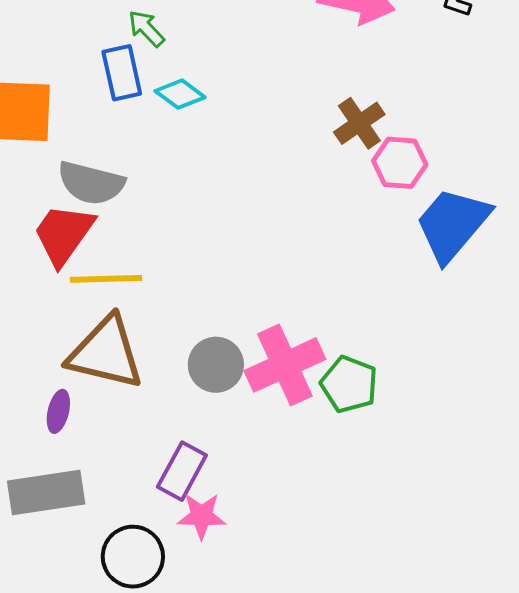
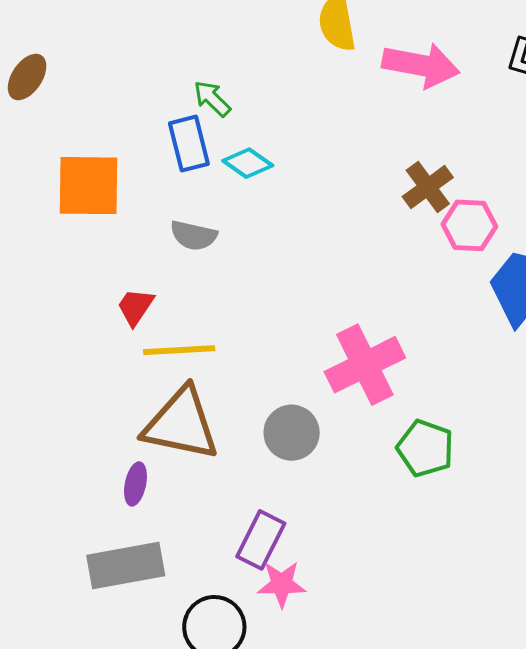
gray semicircle: (91, 183) -> (194, 235), moved, size x0.7
red trapezoid: (63, 234) -> (135, 307), size x0.6
pink cross: (285, 365) -> (365, 365), moved

